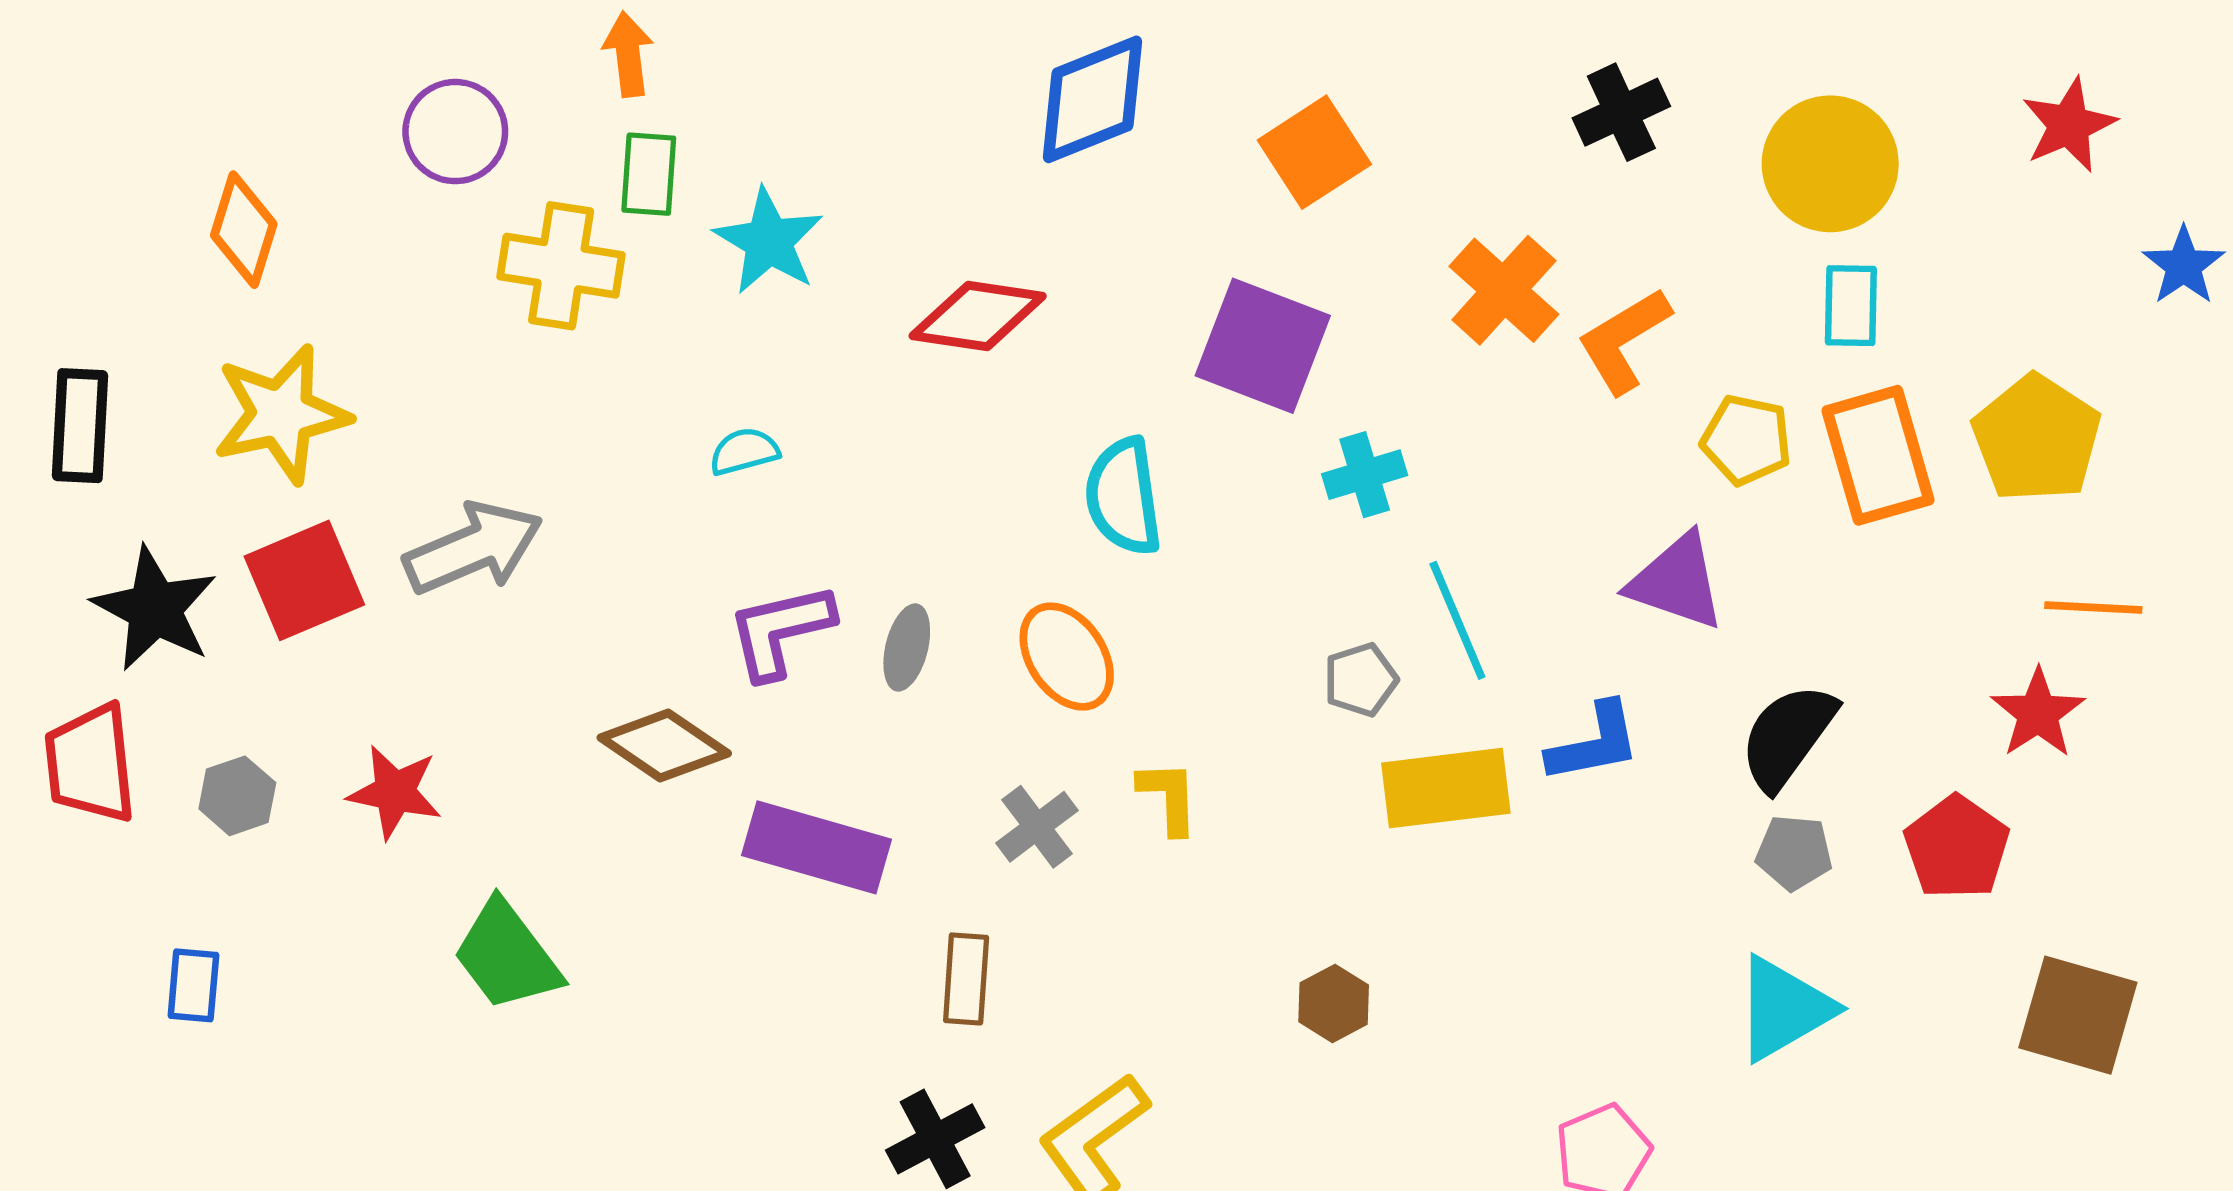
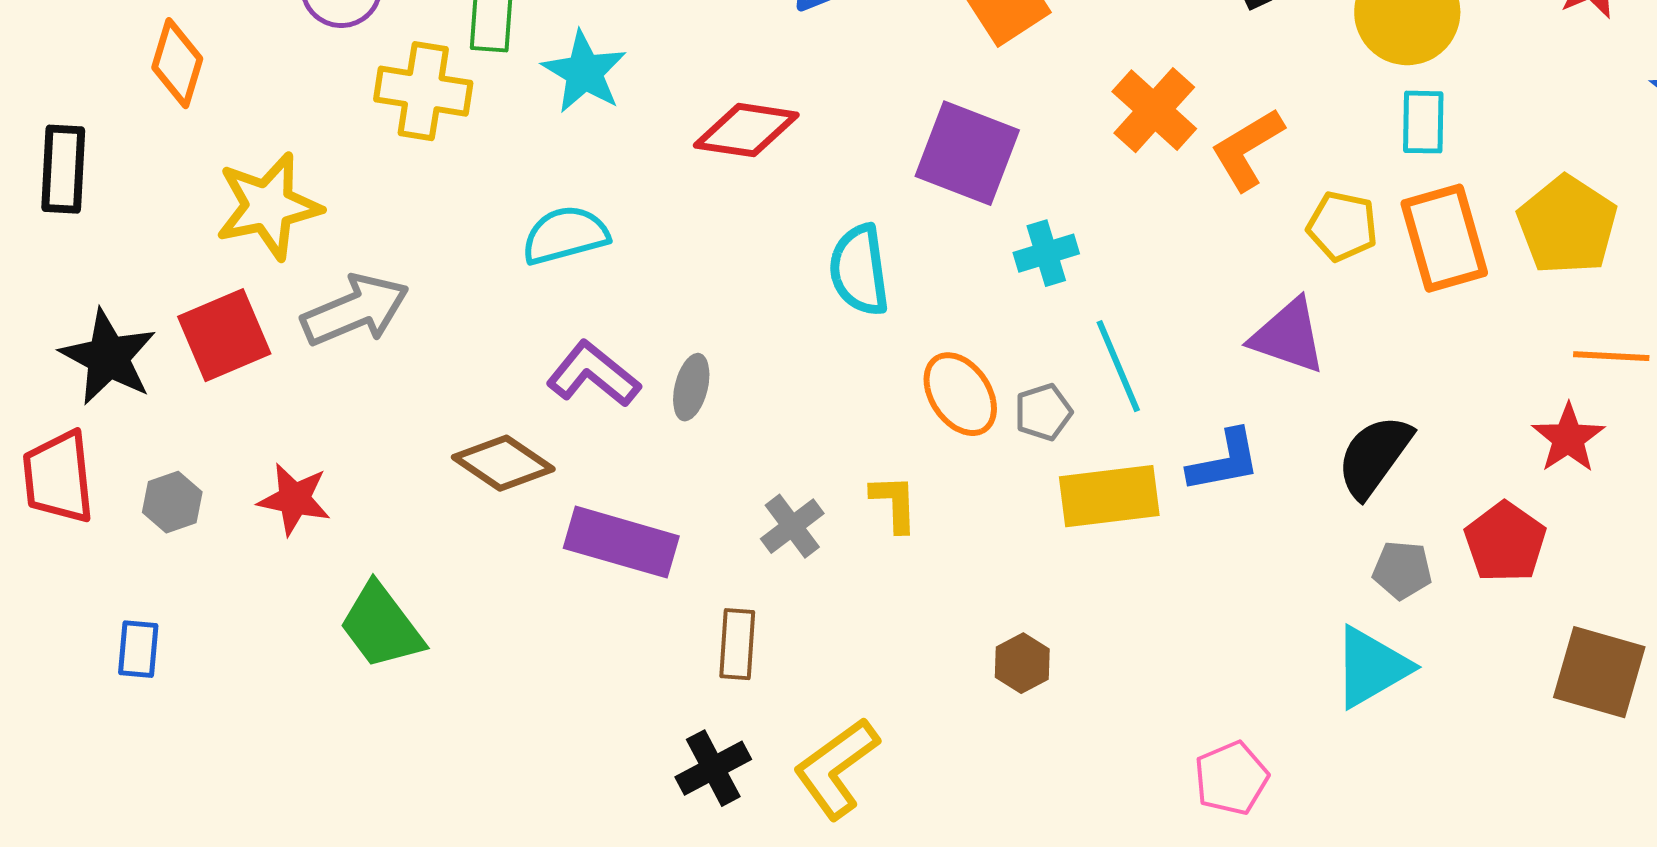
yellow star: (281, 414) -> (268, 206), moved
black rectangle: (80, 426) -> (63, 169), moved
cyan semicircle: (744, 451) -> (565, 235), size x1.6
purple L-shape: (780, 631) -> (593, 374), turned 52
orange ellipse: (1067, 657) -> (960, 394), moved
gray pentagon: (1794, 853) -> (1402, 570), moved

